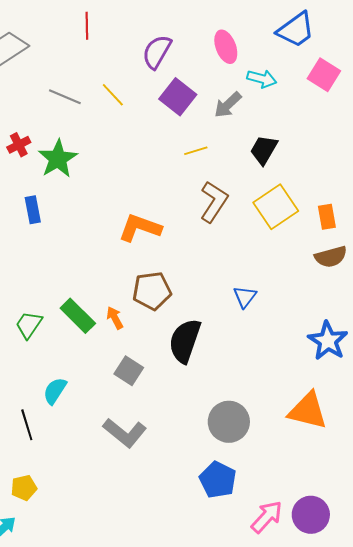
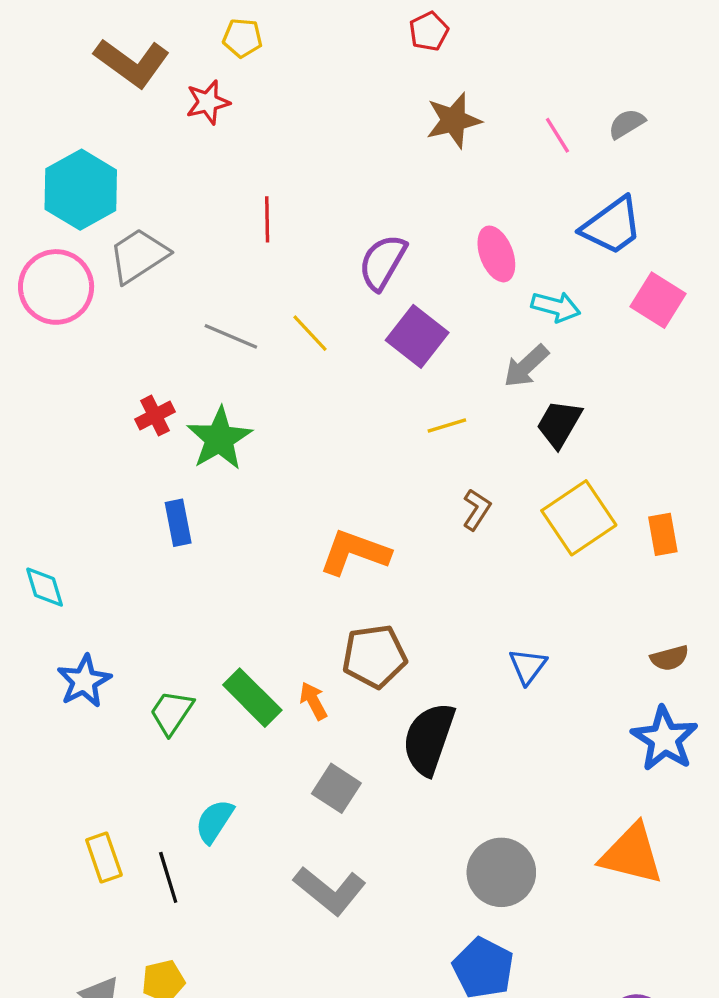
gray arrow: (228, 105) -> (526, 366), moved
brown L-shape: (214, 202) -> (477, 510), size x0.6
brown semicircle: (331, 257) -> (670, 658), moved, size x0.7

